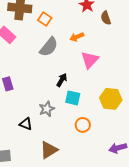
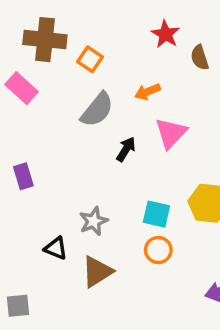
black arrow: (62, 80) -> (126, 149), moved
cyan square: (73, 98) -> (156, 214), moved
brown triangle: (49, 150) -> (97, 272), moved

